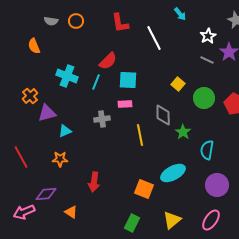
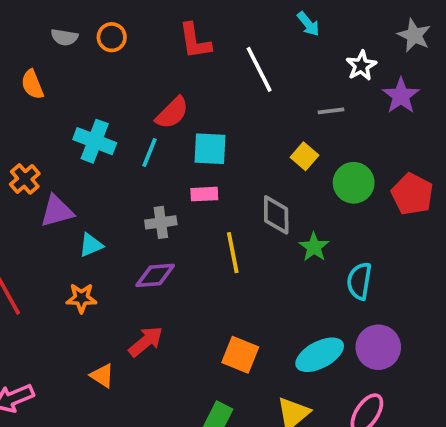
gray line: (207, 60) -> (331, 111), moved, turned -32
cyan ellipse: (173, 173) -> (320, 355), moved
red arrow: (94, 182) -> (146, 342), turned -138
purple diamond: (46, 194) -> (155, 275), moved
orange triangle: (71, 212) -> (102, 376), moved

